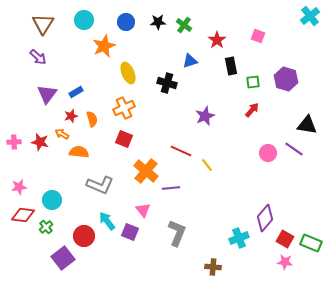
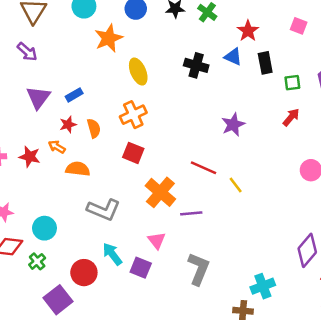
blue triangle: (190, 61) -> (233, 57), moved, turned 42
black cross: (167, 83) -> (196, 65), moved
cyan cross: (239, 238) -> (263, 286), moved

